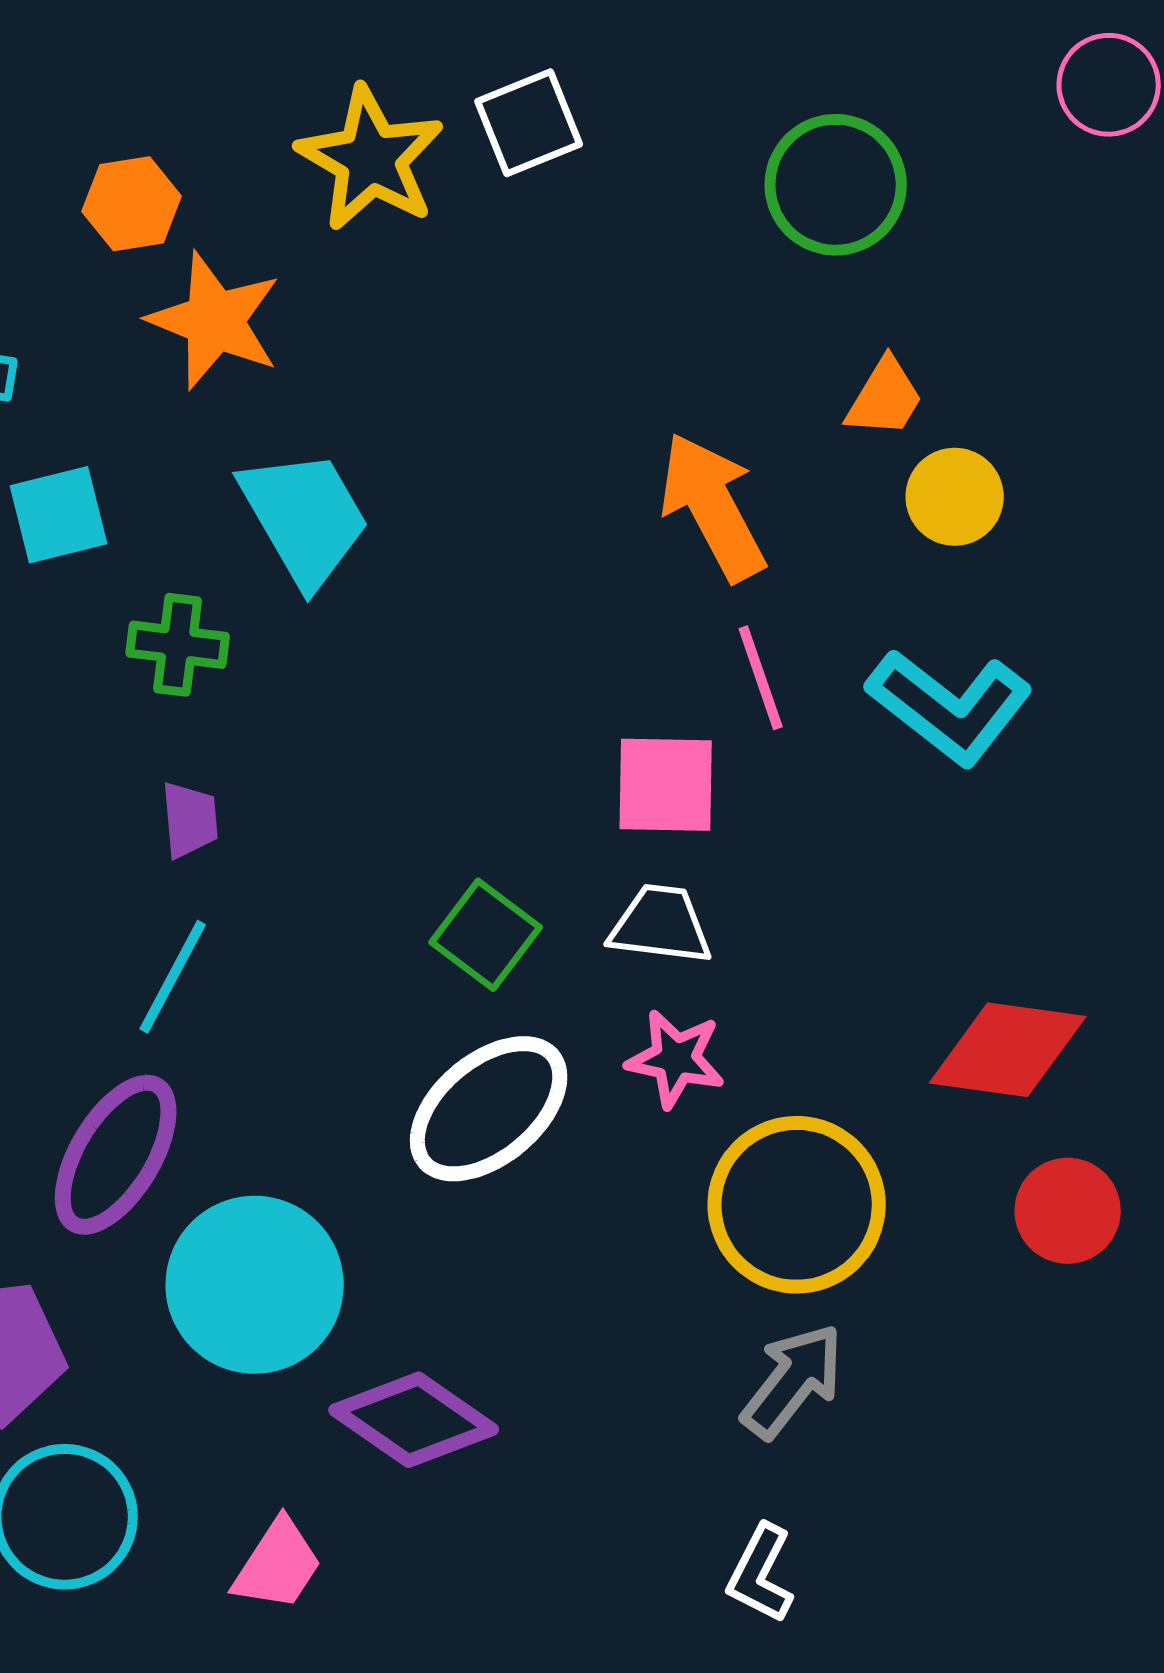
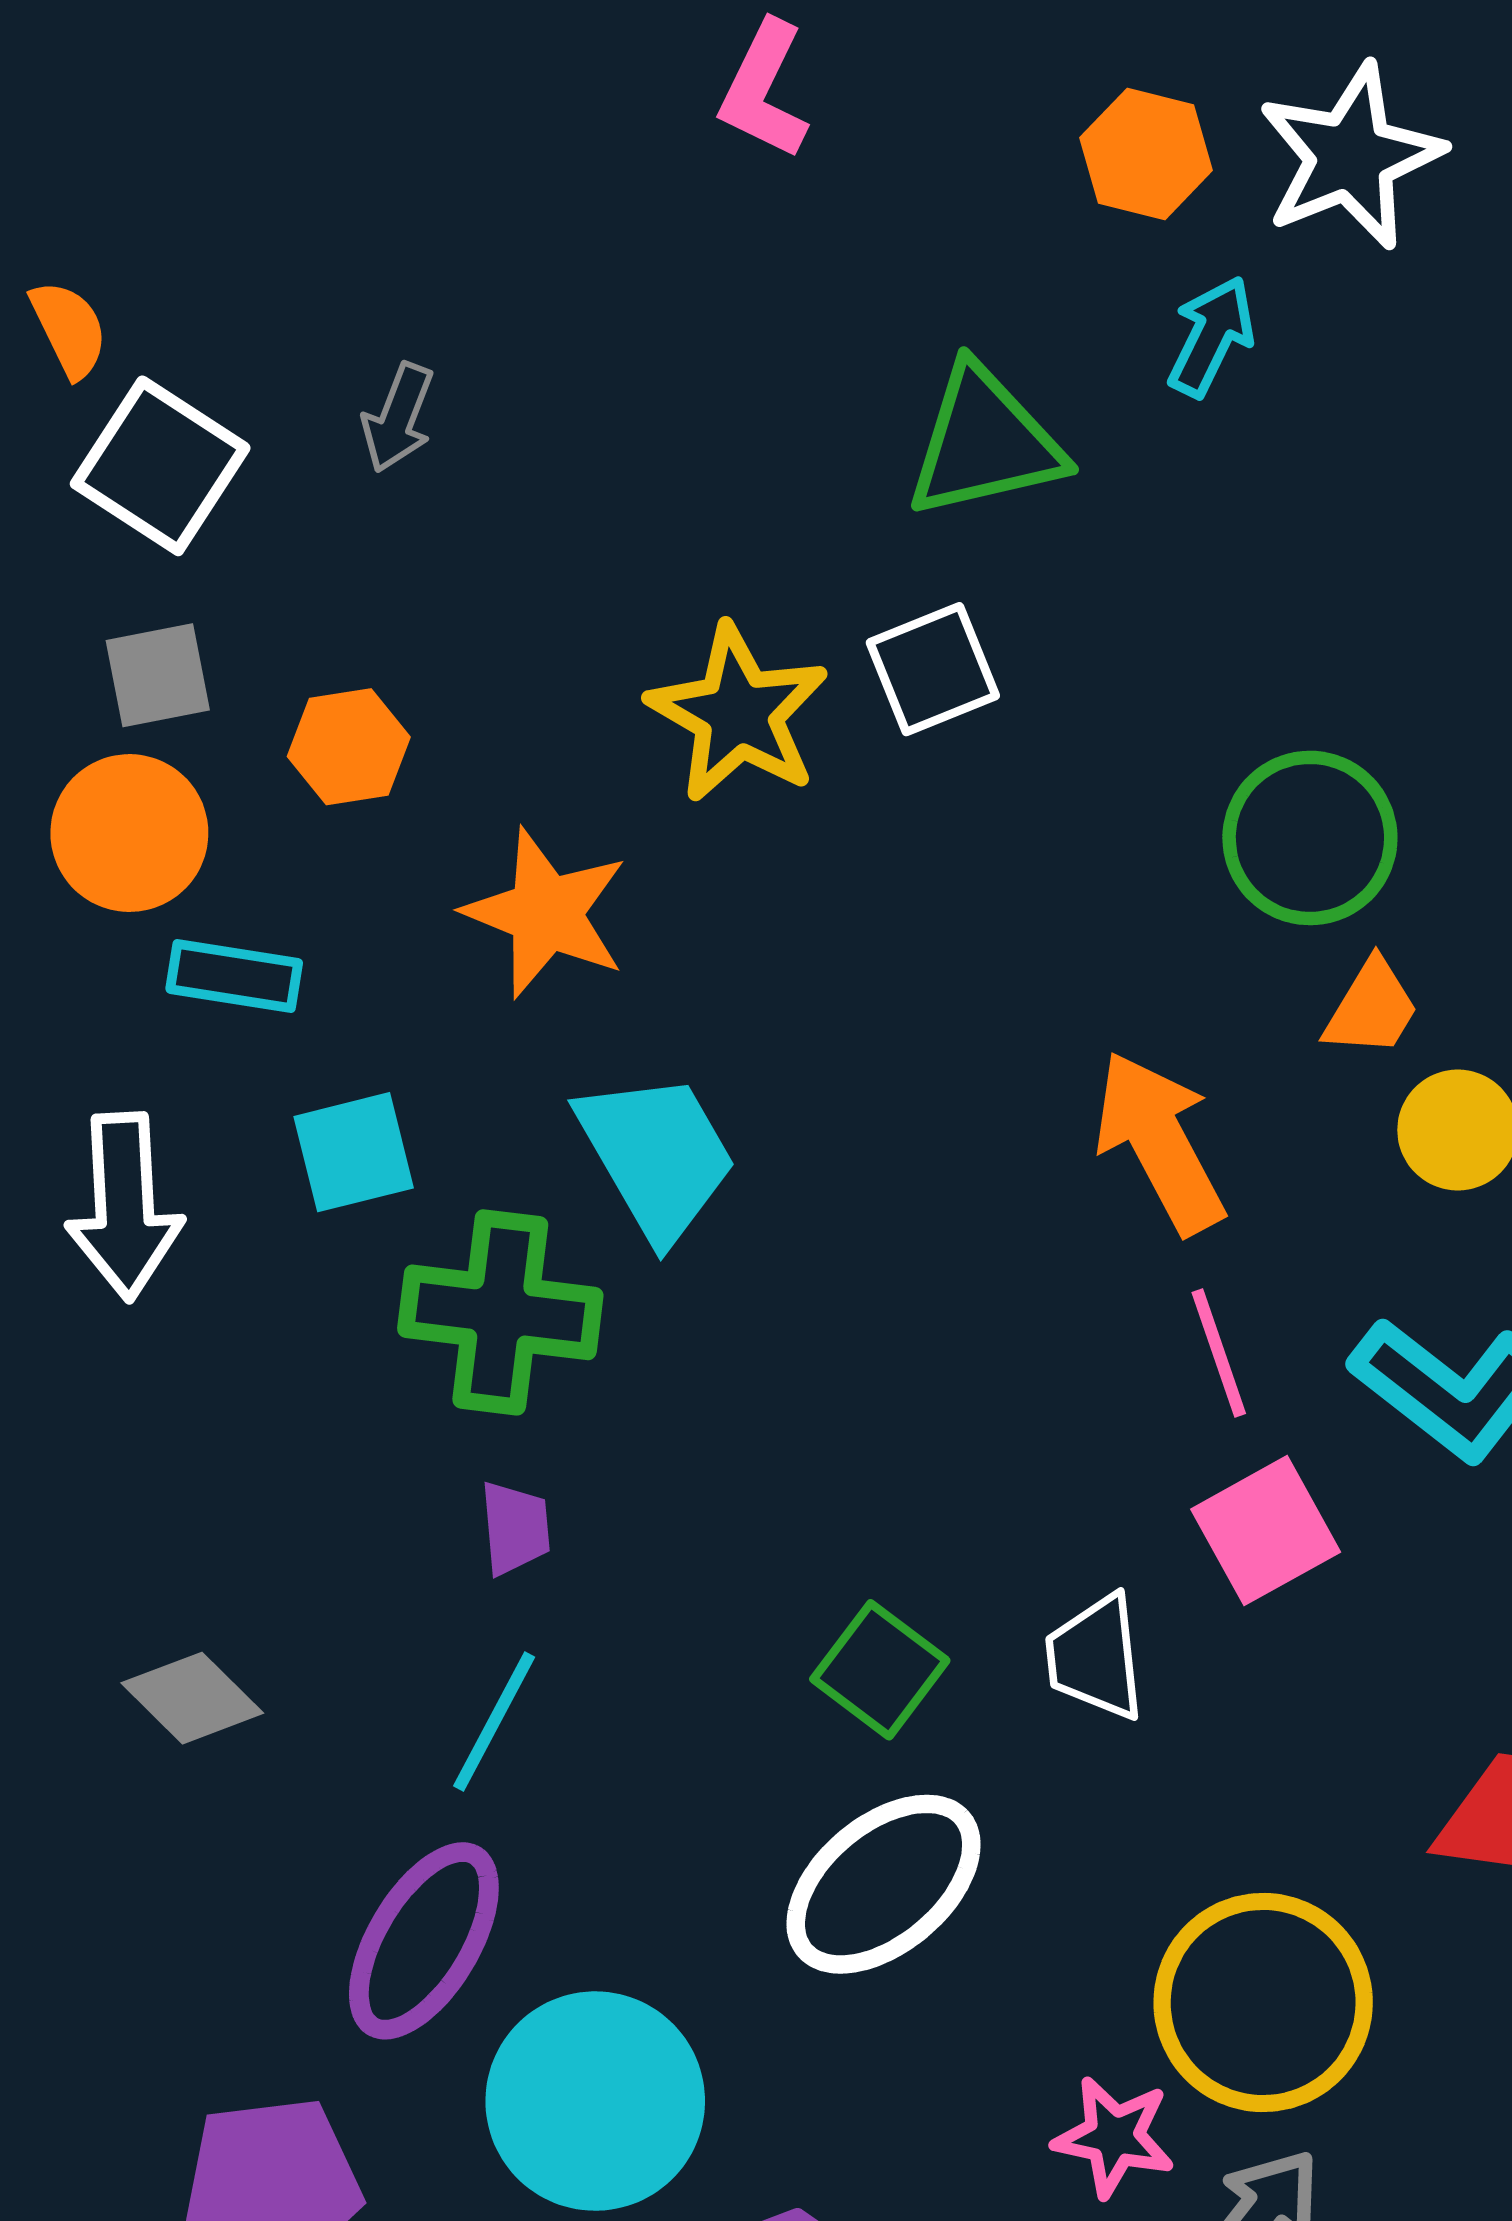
green circle: (836, 185) -> (1310, 838), moved
orange hexagon: (132, 204) -> (349, 747), moved
green cross: (178, 645) -> (500, 1312), size x1.6
pink square: (666, 785) -> (1266, 1531), moved, turned -30
white trapezoid: (661, 925) -> (1096, 1657), turned -103
pink star: (676, 1059) -> (1114, 2137), moved

